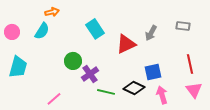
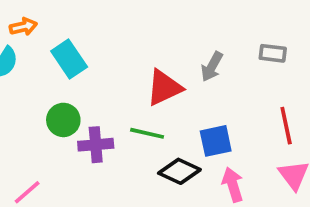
cyan rectangle: (95, 29) -> (69, 59), moved
purple cross: (90, 74) -> (96, 145), turned 30
green line: (106, 92) -> (147, 133), moved

